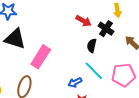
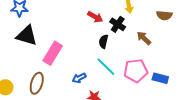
blue arrow: (75, 82) -> (79, 78), moved

